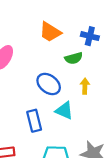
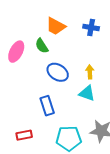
green semicircle: (74, 58) -> (42, 46), moved, turned 77
cyan triangle: (64, 111) -> (87, 93), moved

